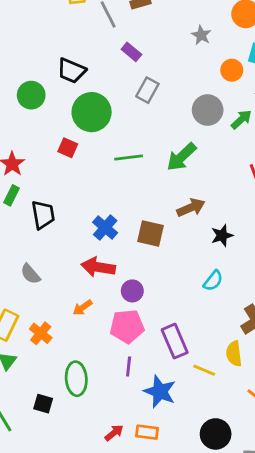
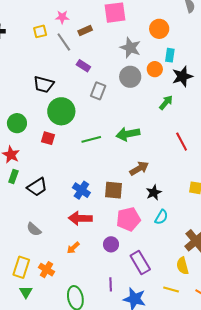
gray star: (201, 35) -> (130, 48), size x1.5
green circle: (31, 95) -> (17, 123), moved
gray circle: (208, 110) -> (130, 77), moved
green arrow: (182, 157) -> (128, 134), turned 40
black trapezoid: (43, 215) -> (37, 187), turned 75
black star: (222, 235) -> (154, 192), moved
purple circle: (132, 291) -> (111, 244), moved
pink pentagon: (127, 326) -> (128, 219), moved
yellow line: (204, 370) -> (171, 290), moved

